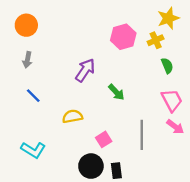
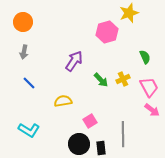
yellow star: (168, 18) -> (129, 13), moved
yellow cross: (156, 40) -> (123, 79), moved
gray line: (142, 135) -> (123, 134), moved

